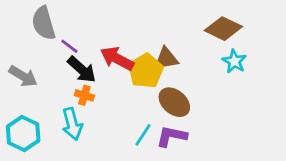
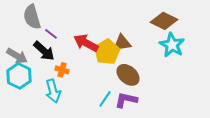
cyan star: (234, 61) -> (172, 45), size x1.4
black arrow: (82, 69) -> (44, 51), moved
cyan hexagon: (23, 134) -> (19, 76), moved

